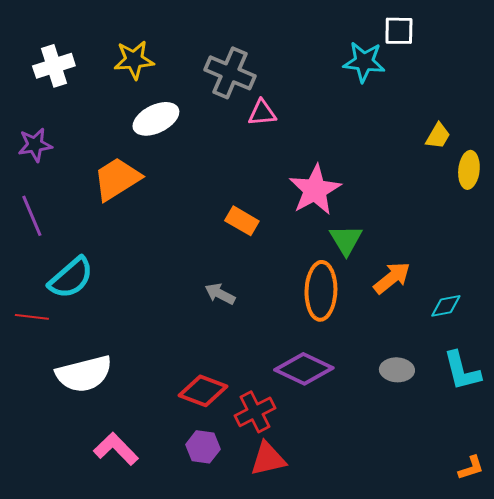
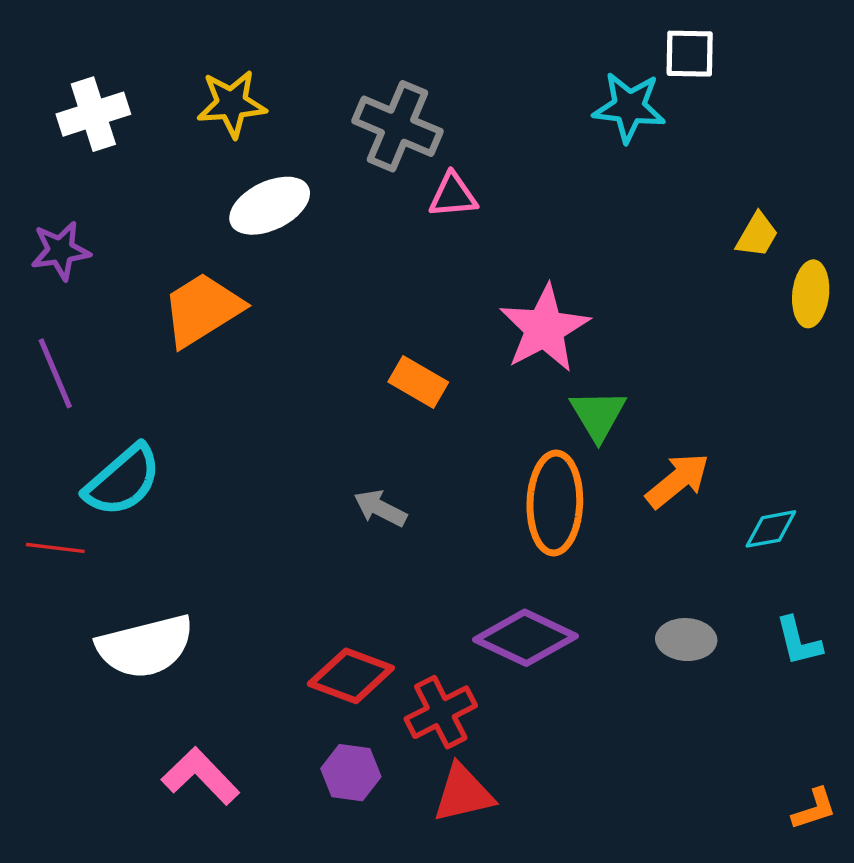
cyan L-shape: (462, 371) -> (799, 641), size x0.7

